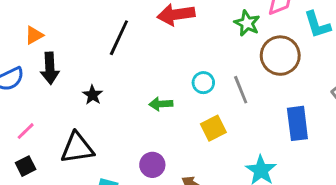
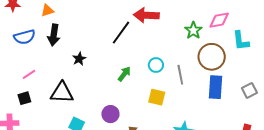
black line: (119, 38) -> (121, 33), moved
green arrow: (161, 104) -> (124, 74), turned 119
blue rectangle: (297, 123) -> (216, 87), moved
yellow square: (213, 128) -> (157, 97), turned 30

